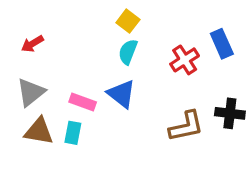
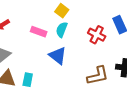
red cross: (185, 60) -> (97, 35), turned -30
pink rectangle: (83, 102) -> (39, 32), moved

